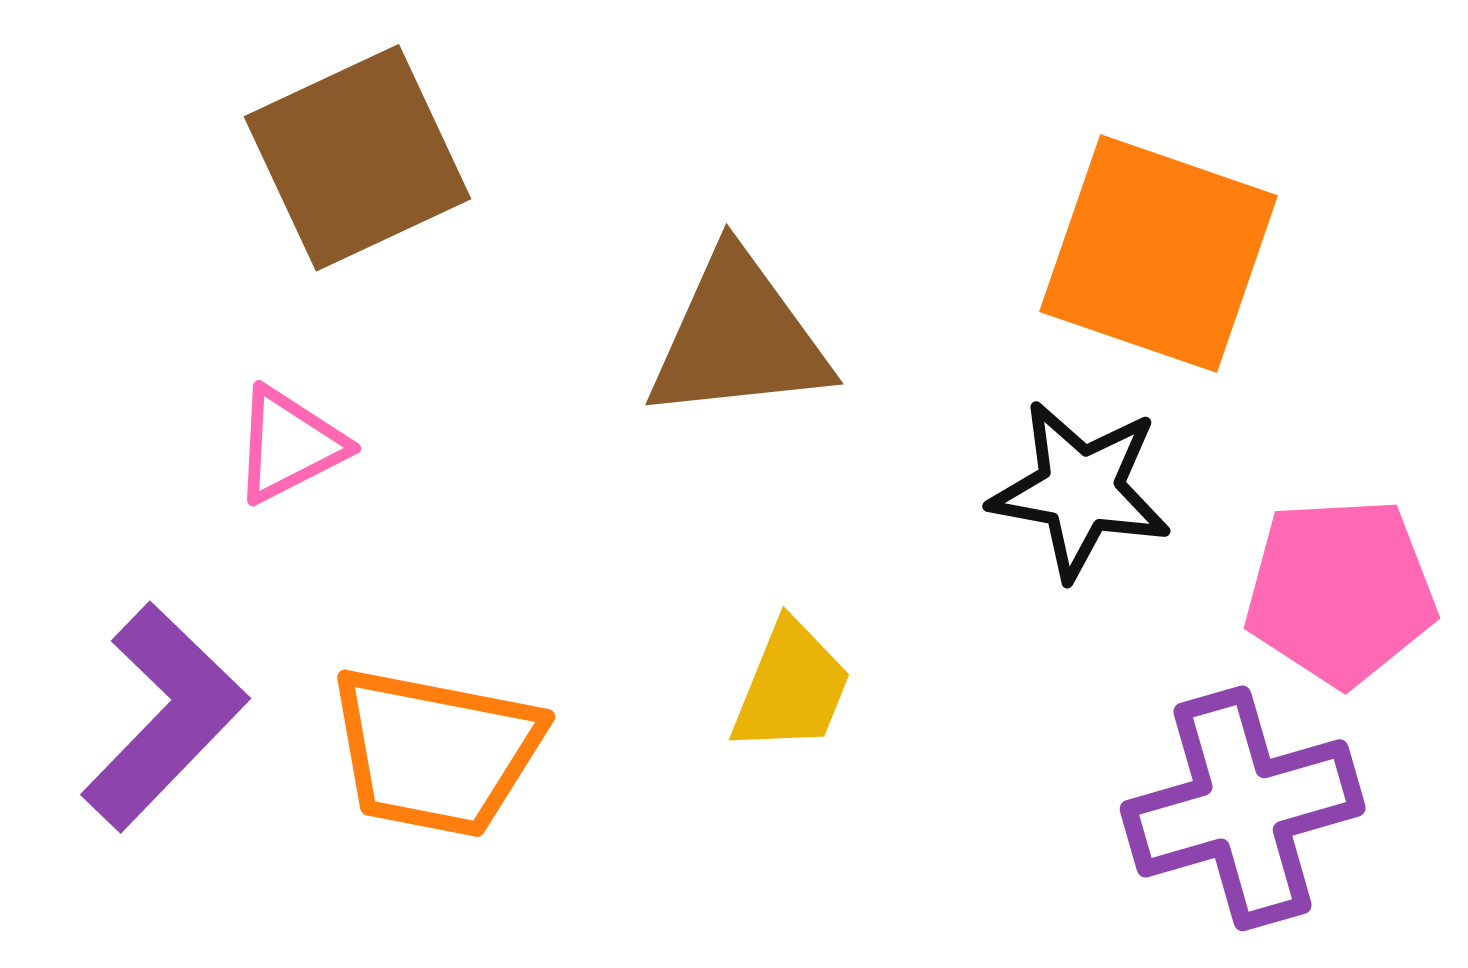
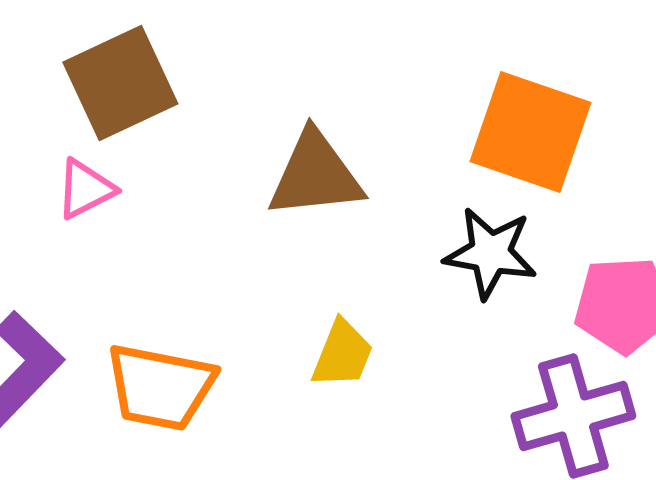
pink triangle: (289, 445) -> (85, 189), moved

